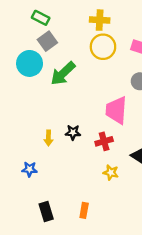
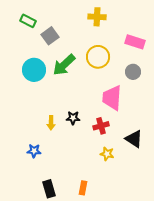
green rectangle: (41, 18) -> (28, 21), moved
yellow circle: (103, 47) -> (98, 57), moved
cyan circle: (30, 63) -> (34, 70), moved

